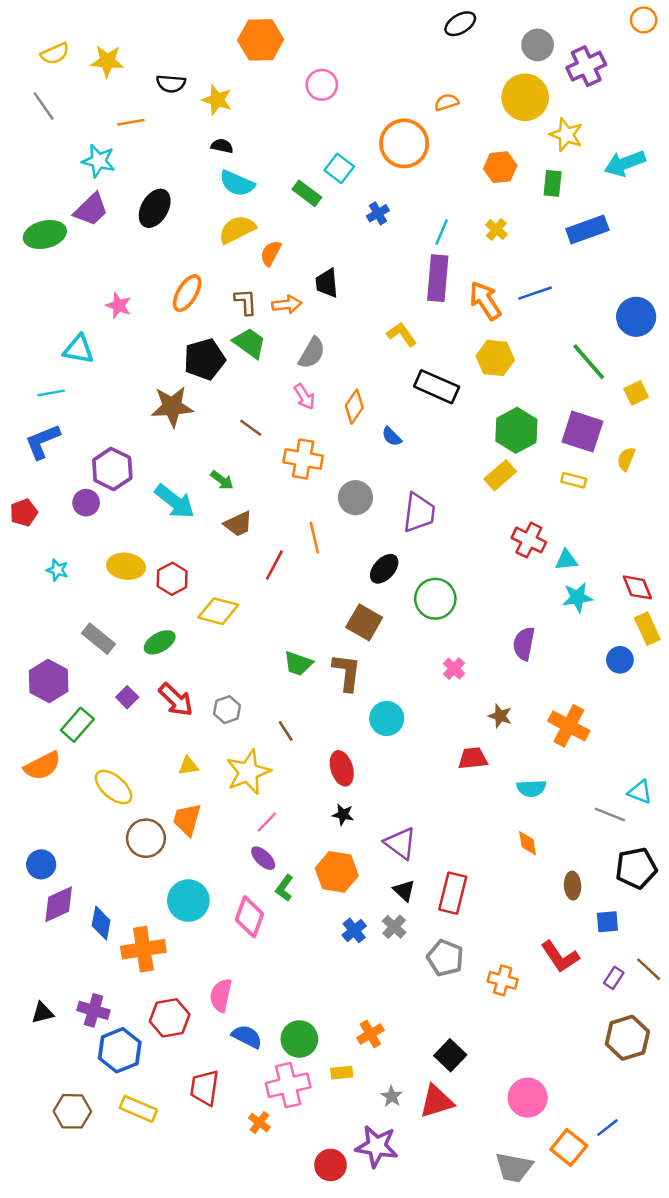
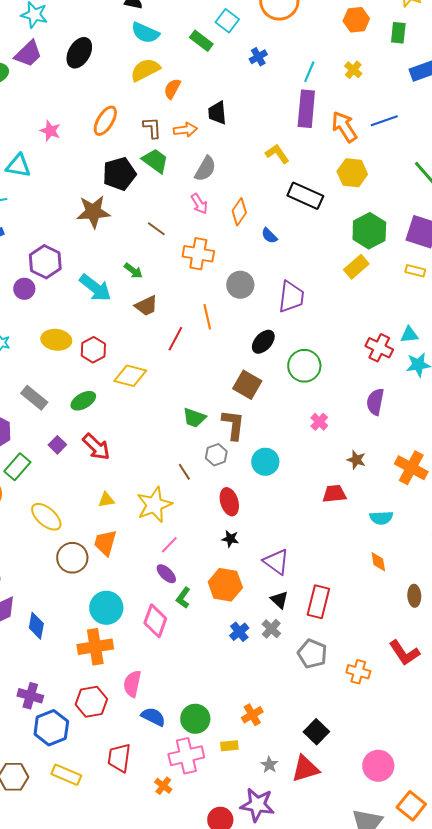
red cross: (529, 540) -> (379, 348), moved
gray hexagon: (227, 710) -> (216, 455), moved
orange cross: (143, 949) -> (95, 647), moved

